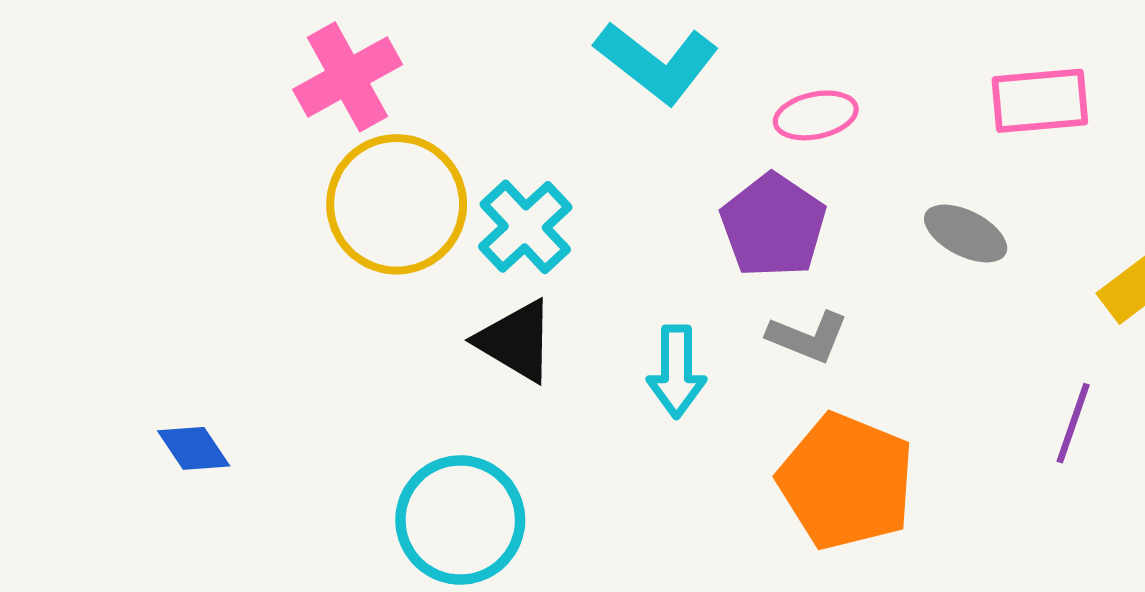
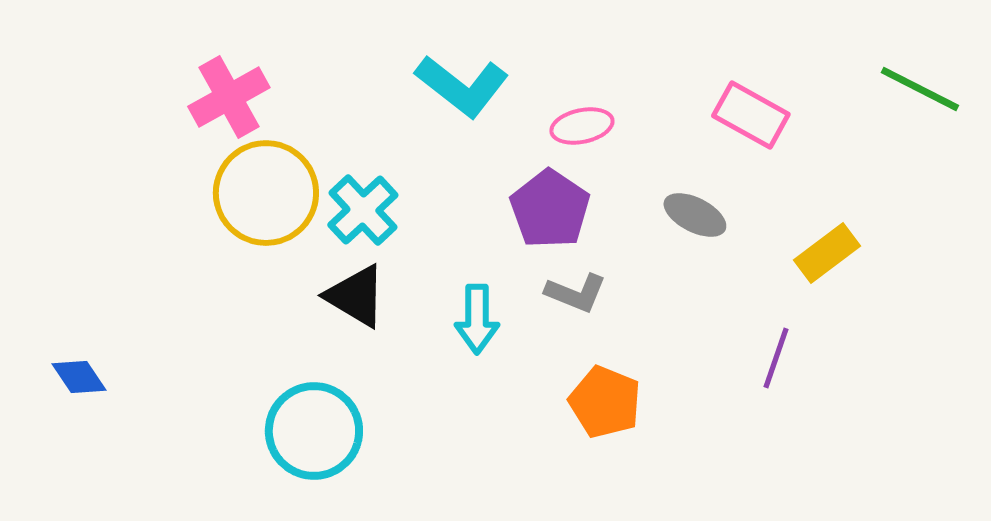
pink rectangle: (1040, 101) -> (751, 115), turned 34
blue diamond: (194, 448) -> (79, 377), moved
orange pentagon: (846, 482) -> (605, 402), size x0.7

